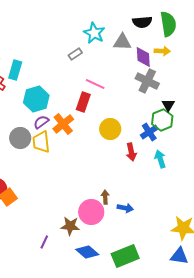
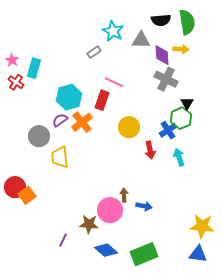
cyan hexagon: (36, 99) -> (69, 97), moved
yellow trapezoid: (41, 142) -> (60, 157), moved

